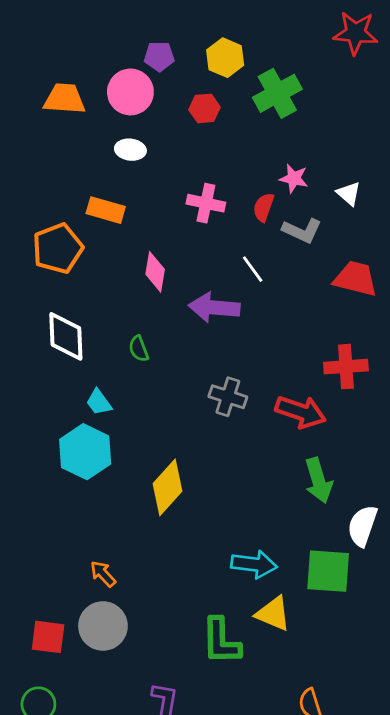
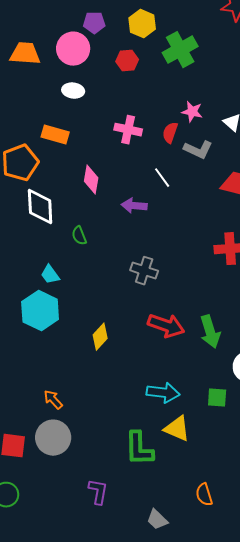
purple arrow: (214, 308) -> (134, 206), size x0.7
white diamond: (66, 336) -> (40, 207), moved
red arrow: (301, 412) -> (166, 326), moved
yellow diamond: (167, 487) -> (100, 337), size x0.7
green square: (328, 571) -> (217, 398), size x0.6

